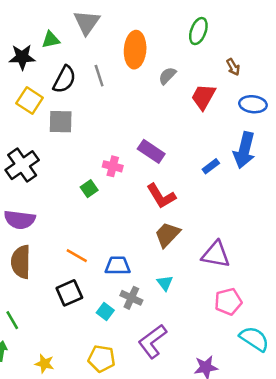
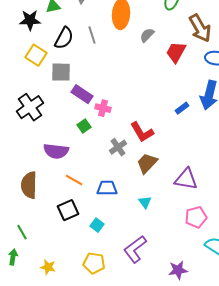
brown arrow: (233, 67) -> (200, 28), size x2.0
purple rectangle: (151, 151) -> (82, 94), moved
purple semicircle: (20, 220) -> (56, 151), moved
gray cross: (131, 298) -> (118, 147), moved, turned 30

